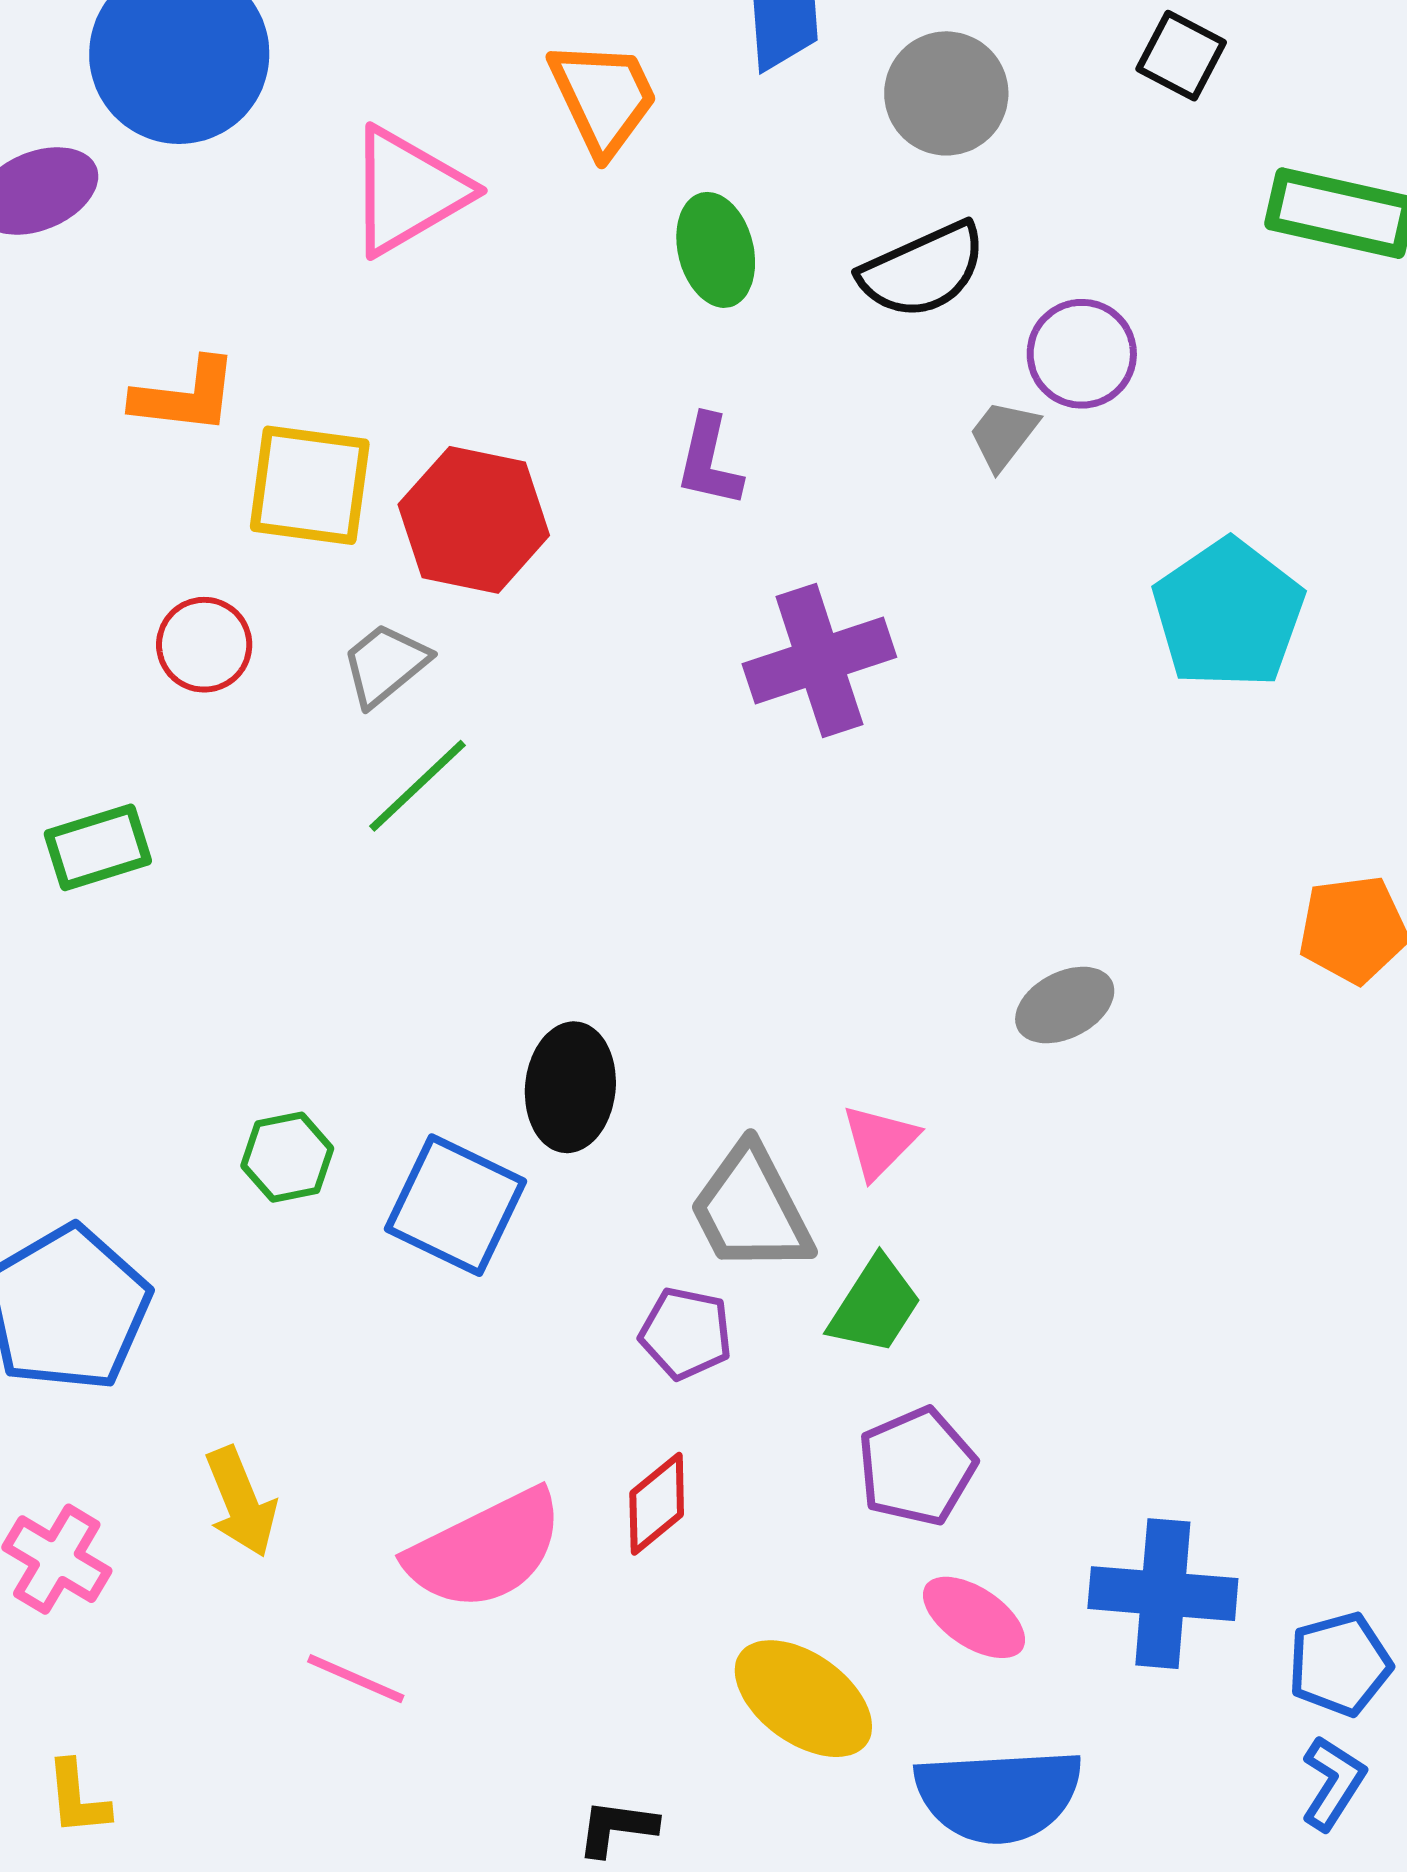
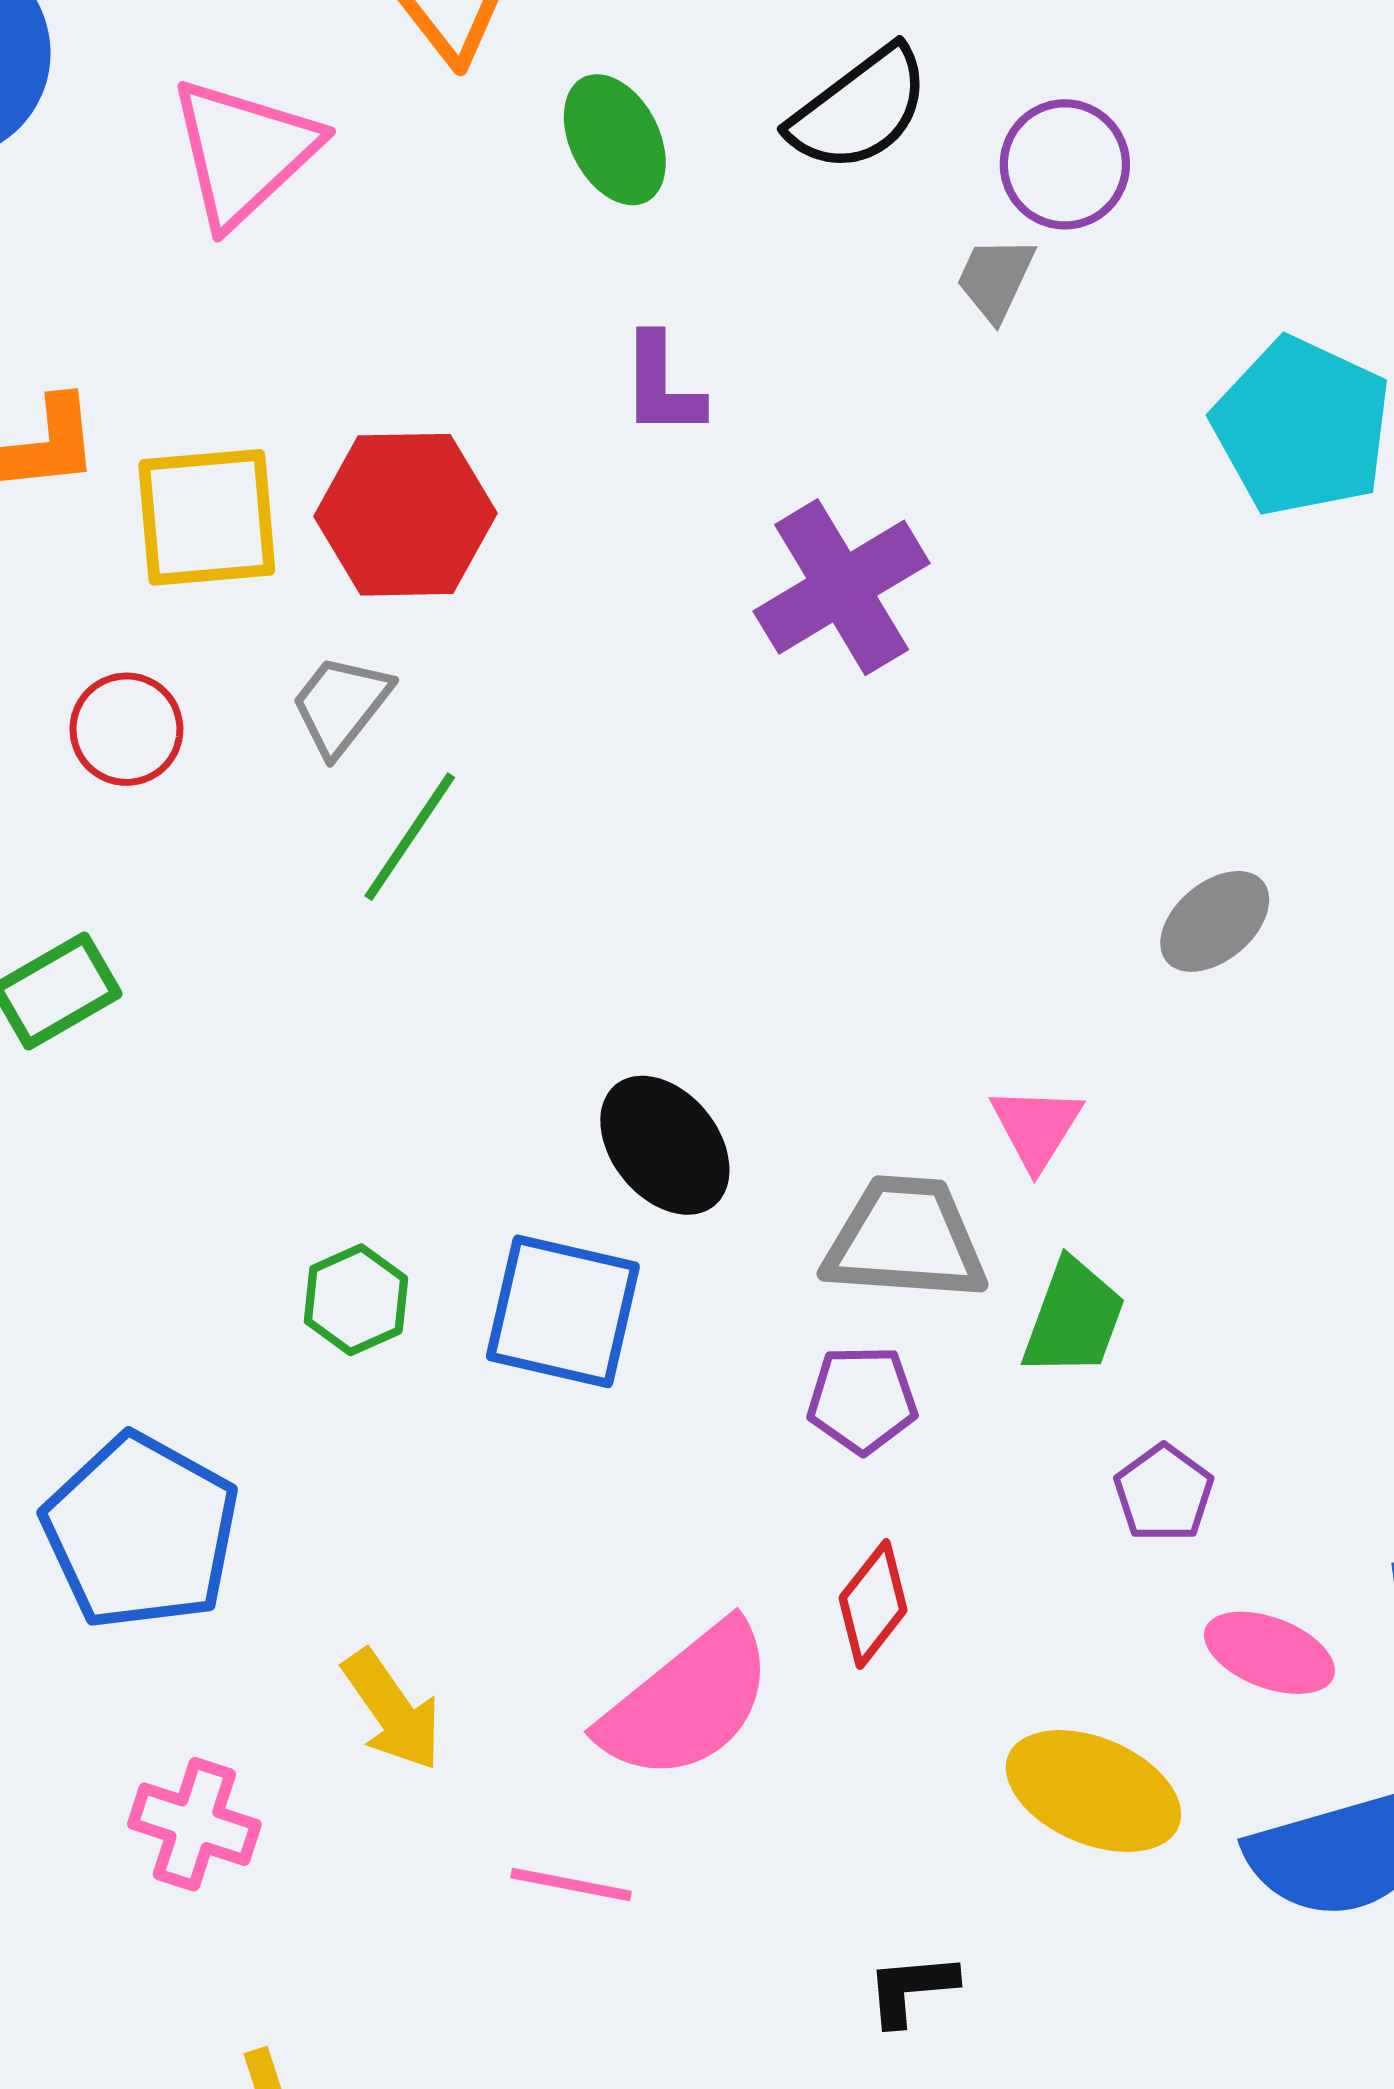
black ellipse: (570, 1087) -> (665, 1145), turned -32
gray trapezoid: (751, 1209) -> (905, 1239), turned 134
purple pentagon: (917, 1466) -> (1164, 1493), size x0.7

